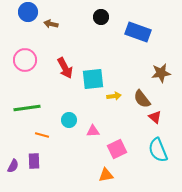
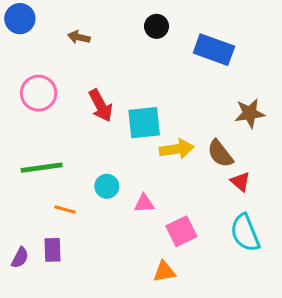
blue circle: (28, 12) -> (20, 19), moved
yellow arrow: (114, 96) -> (177, 149), size x1.5

